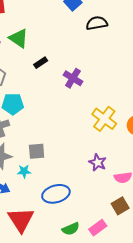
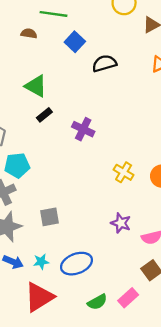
green triangle: (19, 38) -> (36, 86), moved
yellow cross: (104, 119) -> (124, 172), size x0.7
cyan star: (24, 171) -> (41, 262), moved
red triangle: (21, 220) -> (39, 297), turned 36

